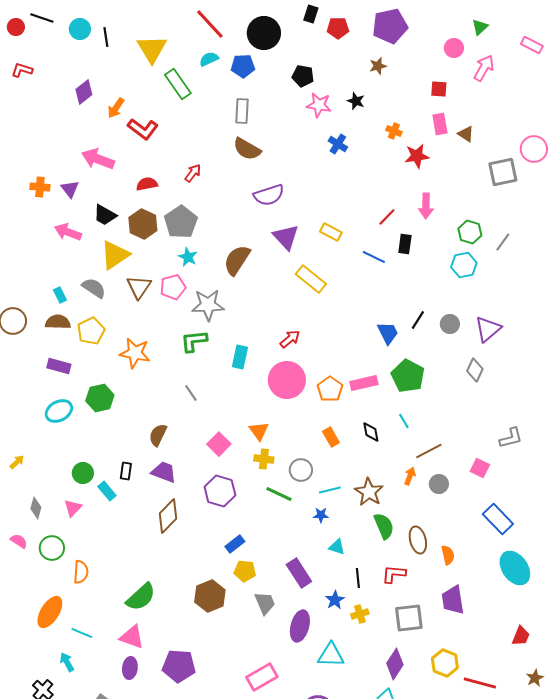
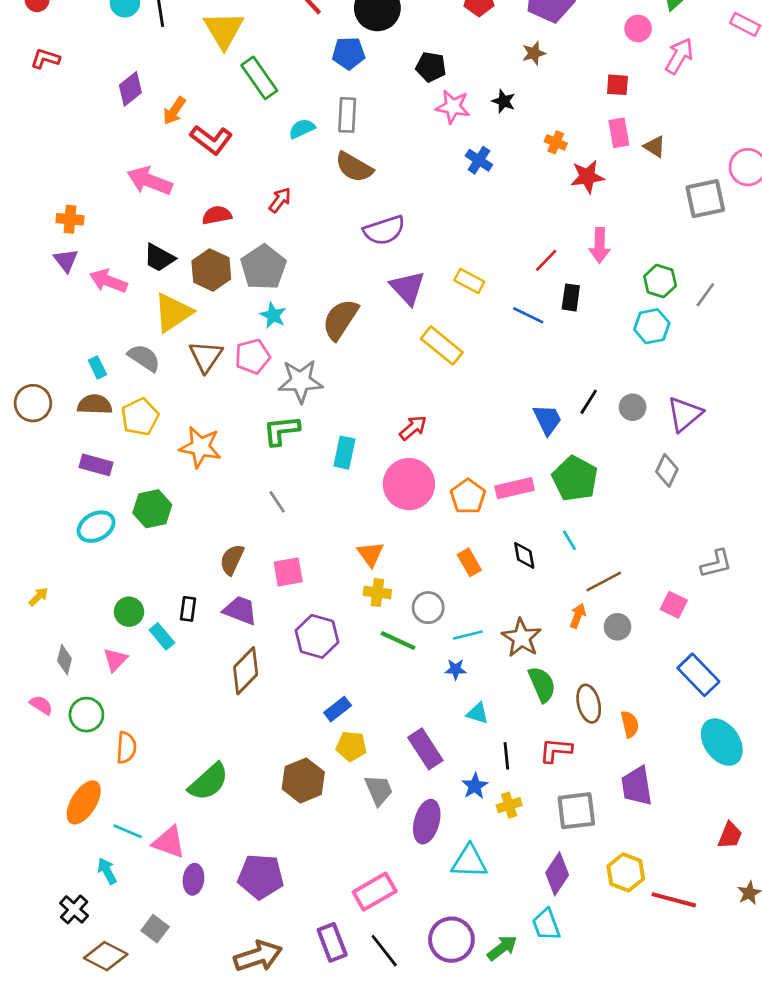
cyan semicircle: (209, 59) -> (302, 129), moved
purple triangle: (70, 189) -> (66, 260), moved
pink square: (219, 444) -> (288, 572), moved, turned 35
pink triangle: (132, 637) -> (169, 842), moved

